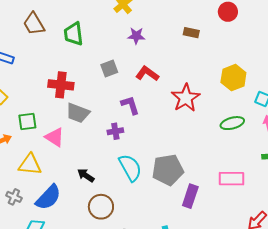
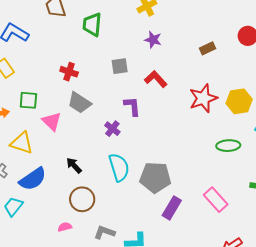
brown rectangle: (191, 33) -> (208, 48), turned -49
red cross: (61, 85) -> (69, 72), size x0.7
red star: (186, 98) -> (203, 98), moved
purple cross: (115, 131) -> (112, 129), turned 35
pink rectangle: (231, 179) -> (216, 200), turned 35

